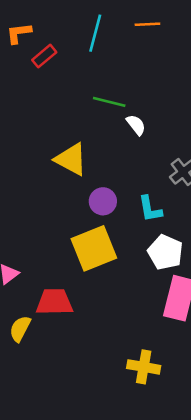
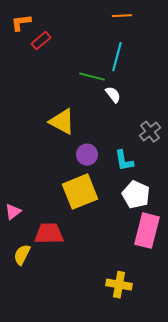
cyan line: (95, 33) -> (117, 57), moved

